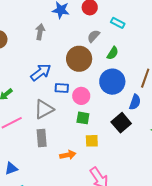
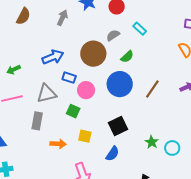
blue semicircle: (135, 102) -> (112, 154), moved
green square: (83, 118) -> (73, 111), moved

